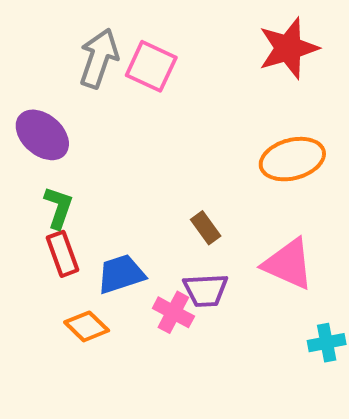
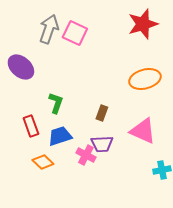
green L-shape: (58, 207) -> (56, 103), moved
brown rectangle: (206, 228) -> (102, 113), turned 56

